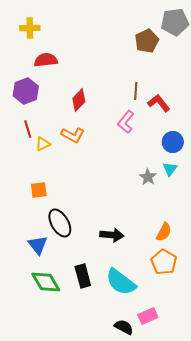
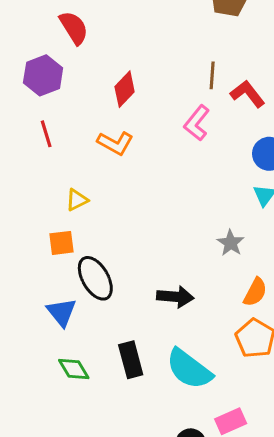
red semicircle: (46, 60) -> (74, 28), turned 65
yellow triangle: (43, 144) -> (77, 200), moved
gray star: (148, 177) -> (231, 243), moved
orange square: (39, 190) -> (61, 243), moved
green diamond: (46, 282) -> (74, 369), size x0.7

